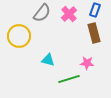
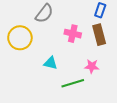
pink cross: (69, 14) -> (73, 34), moved, turned -35

